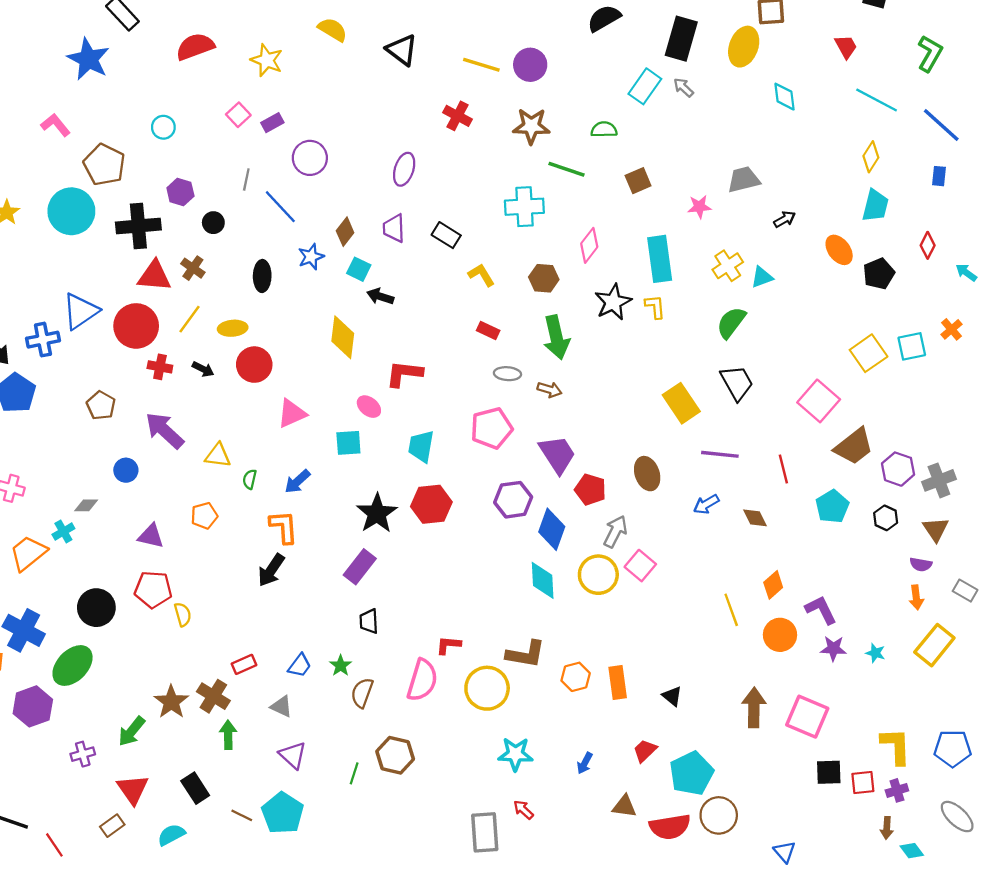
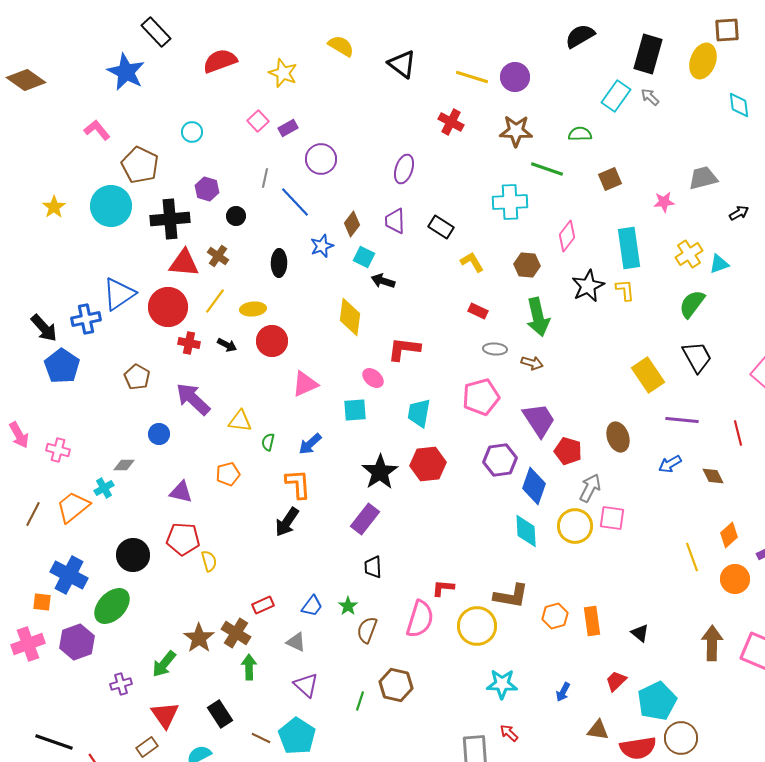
pink square: (640, 566) -> (612, 518), turned -32

